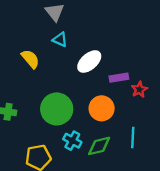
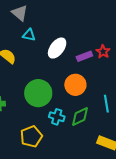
red star: (139, 90) -> (103, 52), moved

